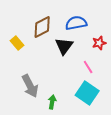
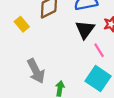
black triangle: (64, 46) -> (85, 30), moved

